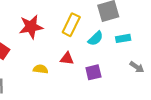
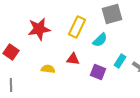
cyan rectangle: (123, 38) -> (120, 61), moved, turned -48
purple square: (93, 72) -> (98, 72), turned 35

